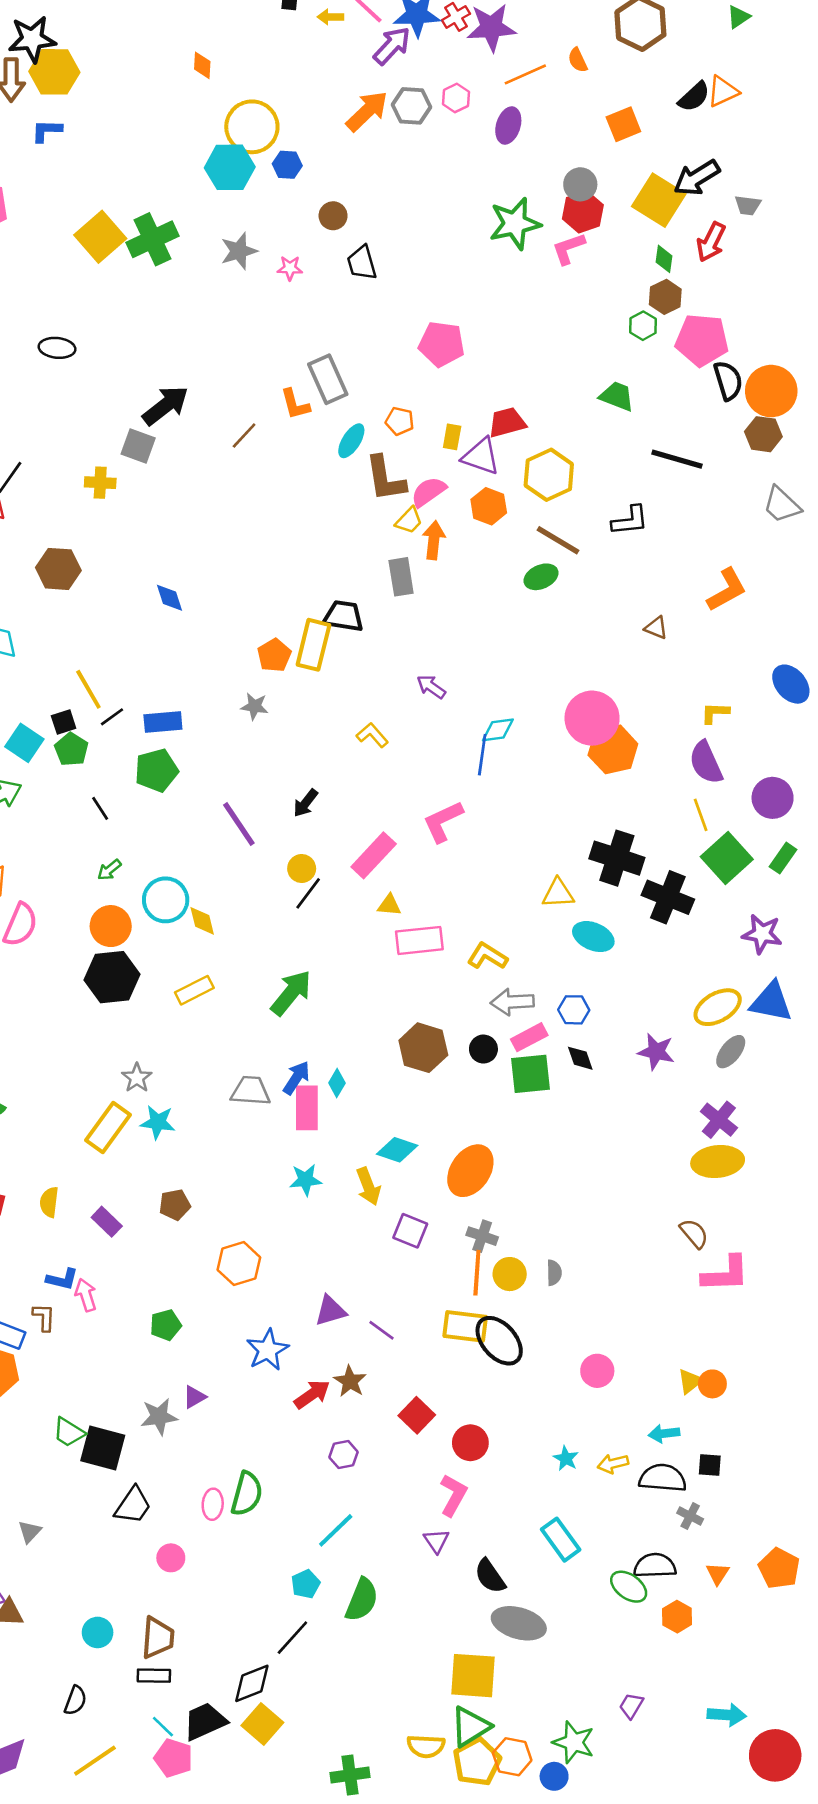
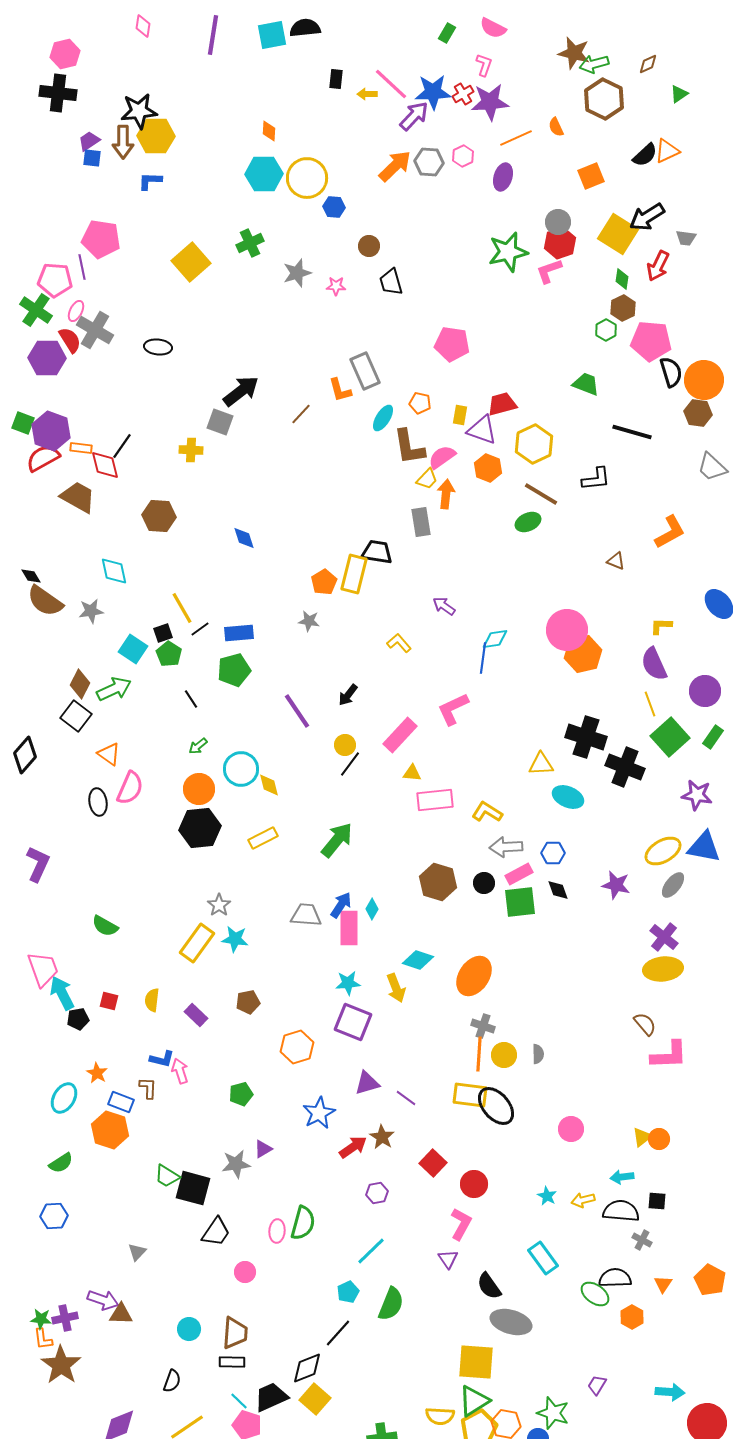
cyan hexagon: (230, 167) -> (264, 174), moved
green cross: (153, 239) -> (250, 243), moved, size x0.7
purple square: (410, 1231) -> (353, 1022), moved, size x1.4

